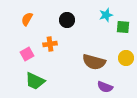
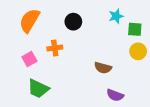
orange semicircle: (27, 19) -> (29, 21), size x1.6
yellow circle: (126, 58) -> (138, 51), moved
brown semicircle: (94, 62) -> (103, 68), size x0.7

